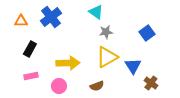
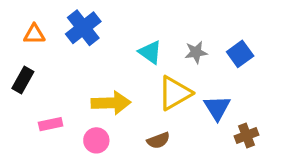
cyan triangle: (96, 12) -> (150, 52), moved
gray star: (106, 32) -> (196, 52), moved
black rectangle: (30, 49) -> (23, 80), moved
brown cross: (151, 83) -> (247, 136), turned 32

